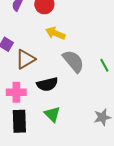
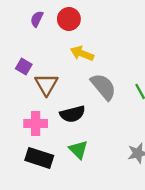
brown triangle: (25, 59) -> (46, 84), turned -30
black rectangle: (19, 121) -> (39, 158), turned -70

